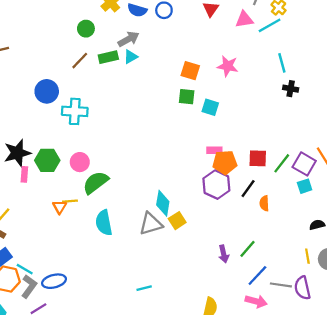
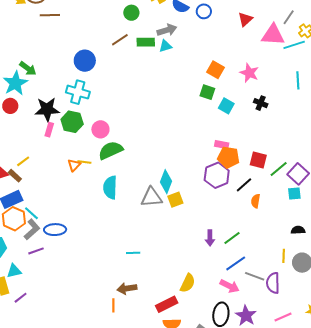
pink triangle: (244, 20) -> (273, 35), size x1.4
black cross: (291, 89) -> (261, 103), moved
cyan cross: (75, 111) -> (78, 92), moved

